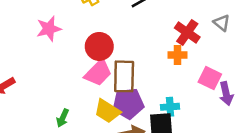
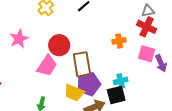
gray triangle: (222, 23) -> (148, 11), turned -40
red cross: (187, 33) -> (147, 27), moved
pink trapezoid: (98, 73) -> (47, 66), moved

